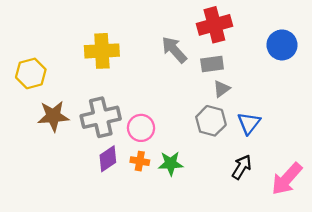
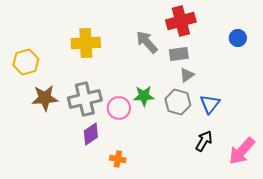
blue circle: (282, 45) -> (238, 38), size x0.7
orange cross: (140, 161) -> (118, 159), moved
green star: (171, 163) -> (144, 96), moved

